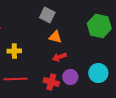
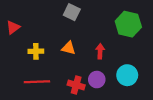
orange triangle: (55, 37) -> (68, 48), moved
red arrow: (59, 57) -> (100, 51), moved, turned 112

